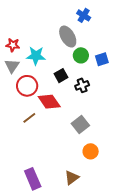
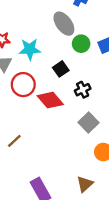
black cross: (82, 85) -> (83, 90), moved
brown line: (29, 118) -> (14, 141), moved

